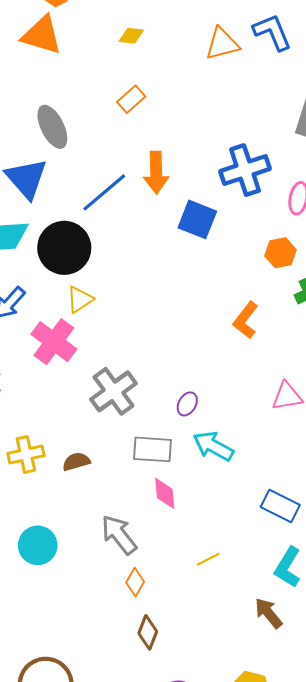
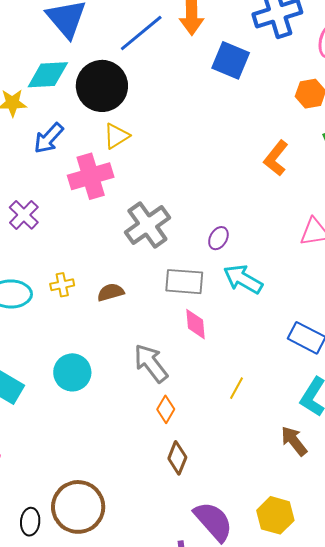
pink cross: (54, 342) -> (91, 176), turned 36
yellow cross: (26, 455) -> (62, 285), size x0.7
yellow line: (208, 559) -> (237, 388), turned -35

